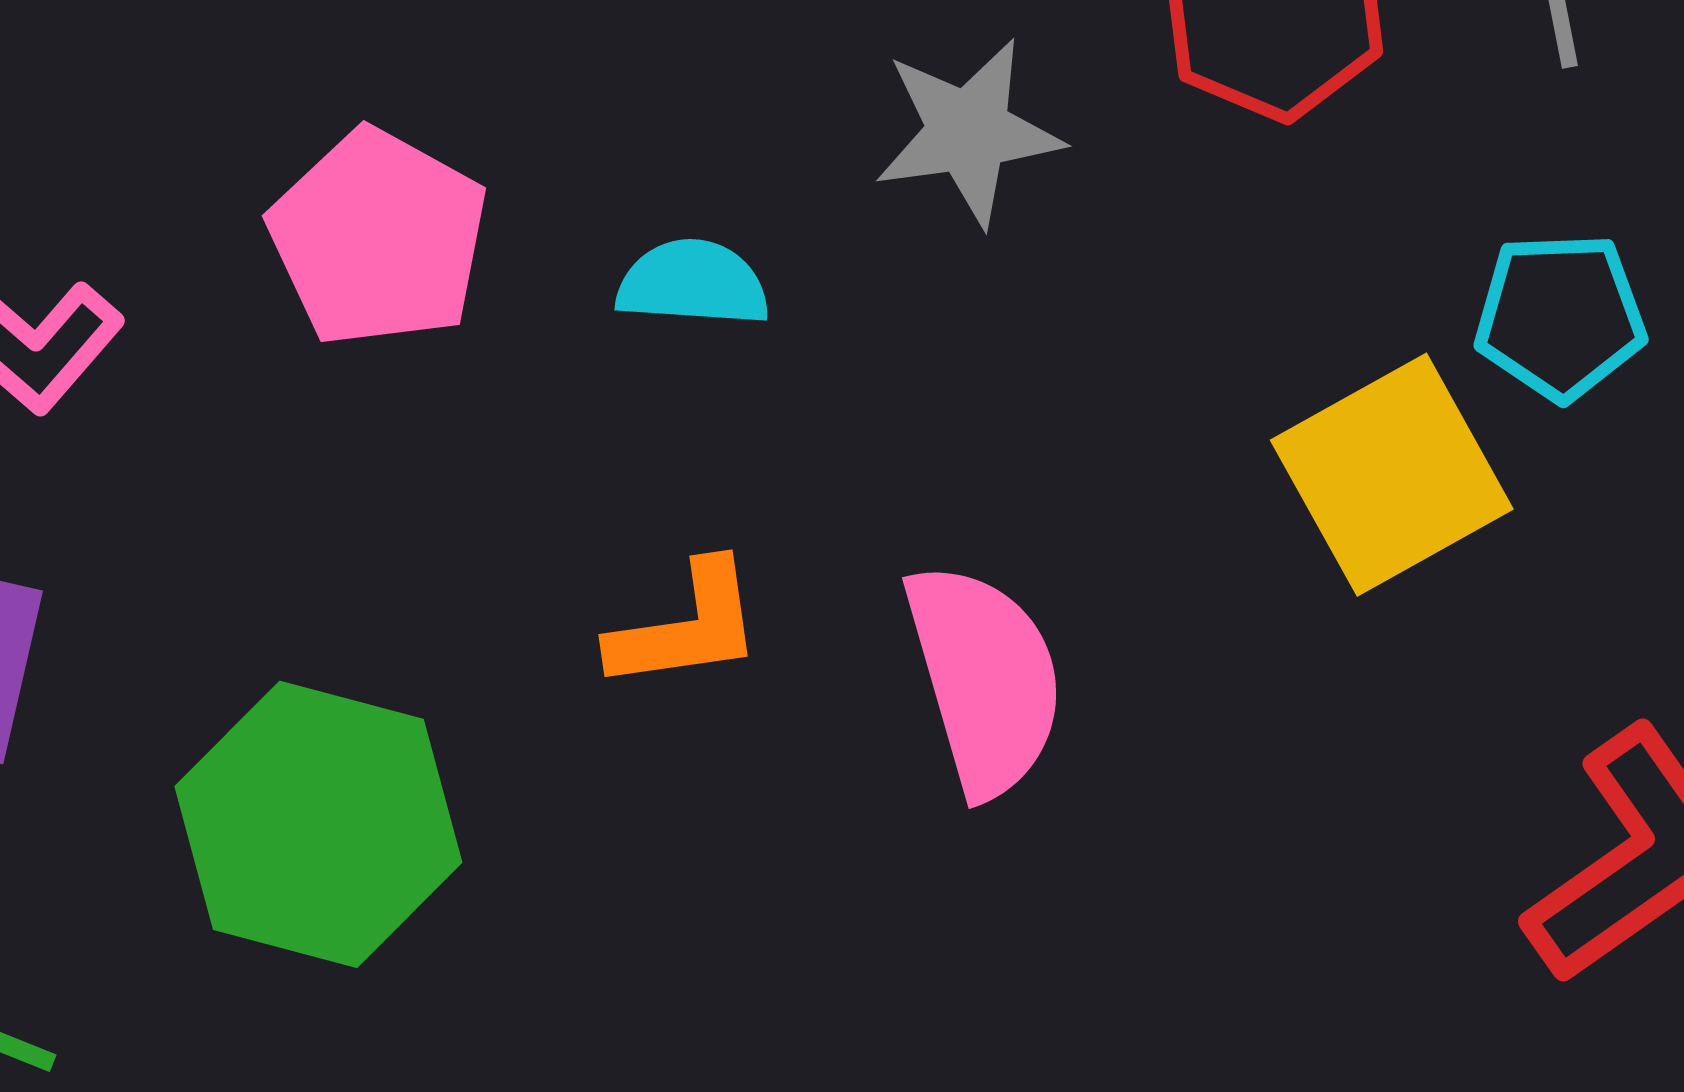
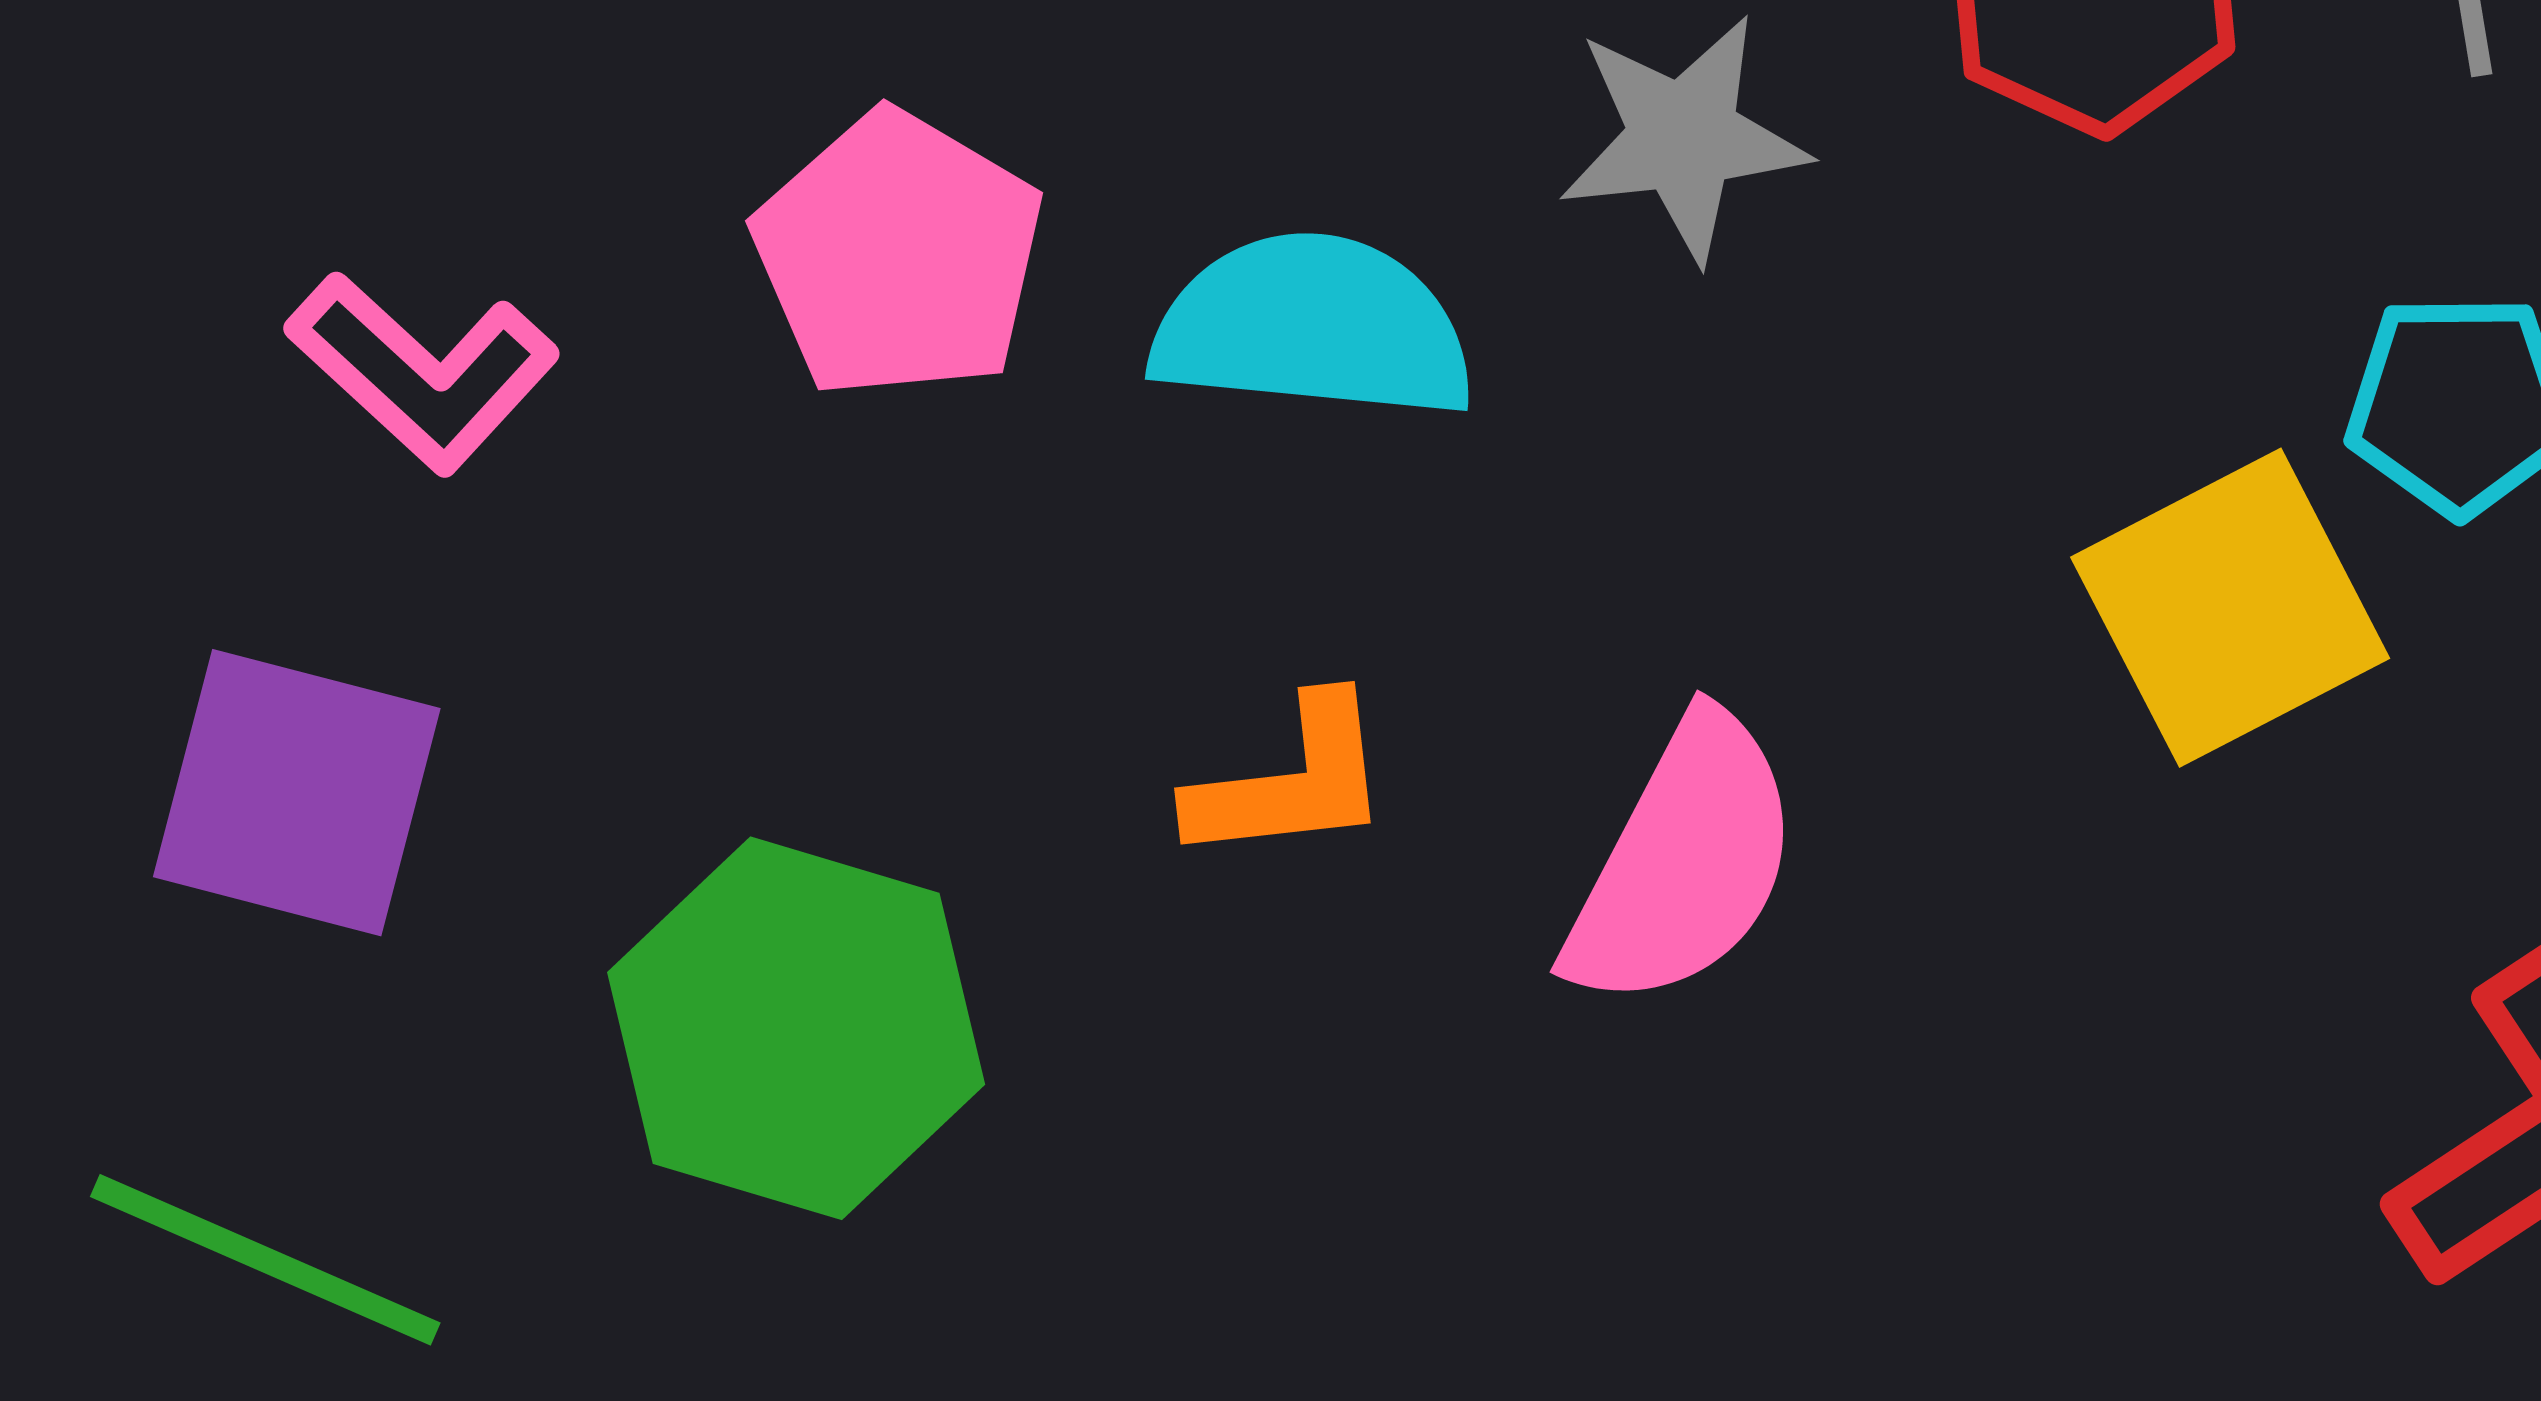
cyan semicircle: (693, 283) -> (1313, 327), size x1.6
pink semicircle: (985, 679) -> (1683, 862), turned 42

